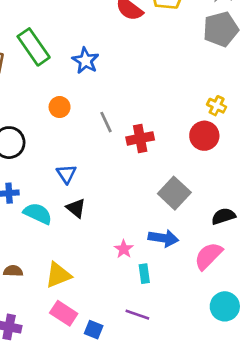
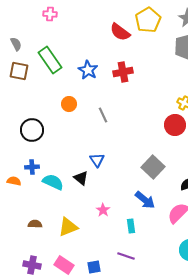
red cross: (140, 138) -> (123, 72), moved
blue triangle: (66, 174) -> (97, 160), moved
blue arrow: (163, 238) -> (145, 200), turned 30
pink star: (124, 249) -> (103, 210), moved
pink rectangle: (64, 313) -> (64, 265), moved
blue square: (94, 330) -> (94, 267), turned -32

